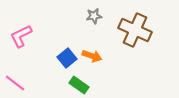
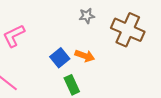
green rectangle: (79, 85) -> (72, 85), turned 30

